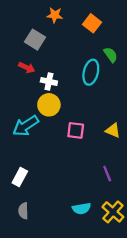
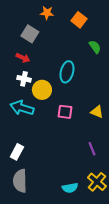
cyan ellipse: (91, 72) -> (67, 72), moved
white cross: (49, 82) -> (24, 79), moved
cyan arrow: (26, 126) -> (22, 108), turned 50
cyan semicircle: (82, 208) -> (70, 188), moved
gray semicircle: (23, 211) -> (20, 181), size x1.6

